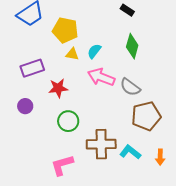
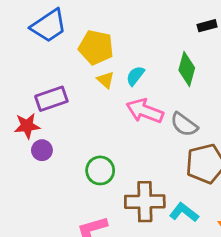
black rectangle: (127, 10) -> (207, 26), moved, turned -48
yellow triangle: (72, 54) -> (106, 80), turned 32
red star: (58, 88) -> (27, 126), moved

